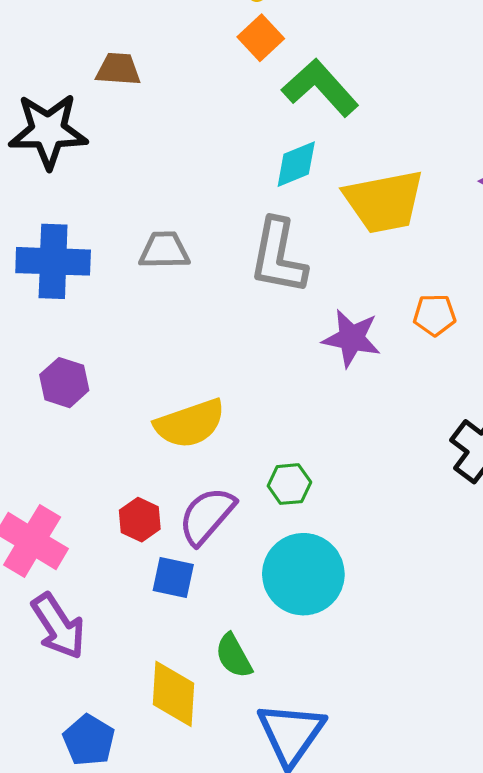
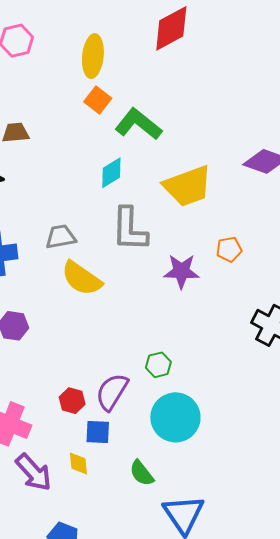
cyan diamond: (296, 164) -> (111, 173), moved
yellow semicircle: (190, 424) -> (82, 278), moved, turned 63
yellow diamond: (173, 694) -> (78, 463), moved, size x0.6

